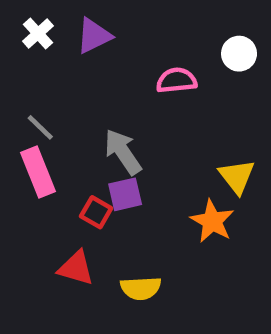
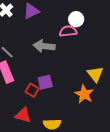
white circle: (239, 54) -> (76, 19), moved
gray arrow: (123, 152) -> (44, 46), moved, turned -50

